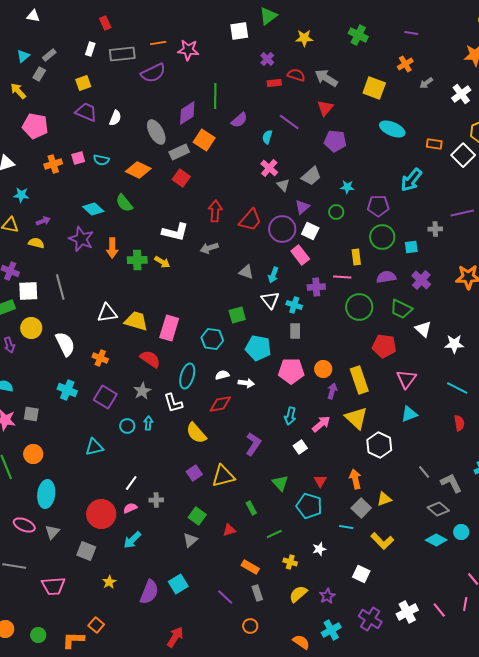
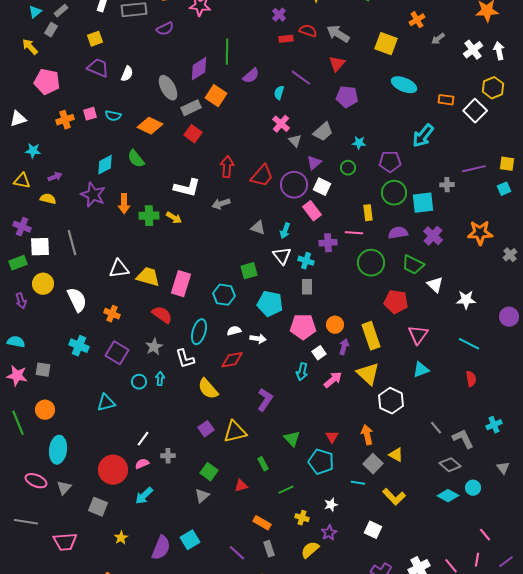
purple semicircle: (153, 73) -> (165, 29), size x0.7
cyan diamond: (93, 209) -> (105, 165), turned -70
cyan square: (411, 247) -> (423, 203), size x1.6
white square: (300, 447) -> (319, 353), moved
yellow triangle: (384, 499) -> (396, 455), turned 49
purple star: (327, 596) -> (329, 533), moved

